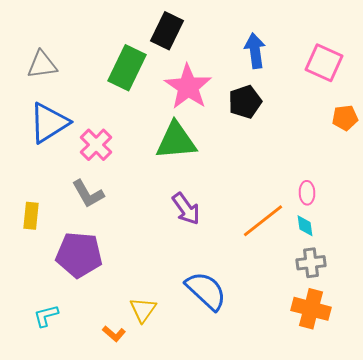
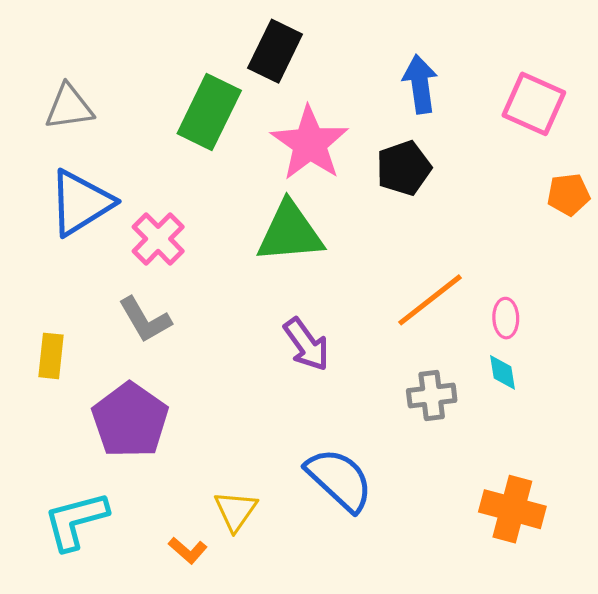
orange line: (263, 221) -> (430, 300), moved
purple pentagon: (79, 255) -> (130, 420), turned 30
gray cross: (311, 263) -> (432, 395), moved
cyan L-shape: (46, 316) -> (76, 521), size x1.6

